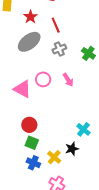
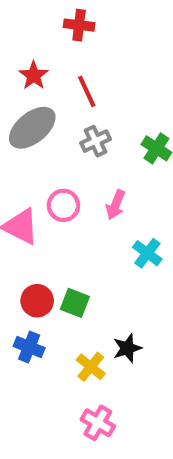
pink arrow: (68, 80) -> (116, 205), turned 56
cyan cross: (83, 129) -> (147, 253), moved
green square: (32, 143) -> (75, 303), moved
blue cross: (33, 163) -> (29, 347), moved

